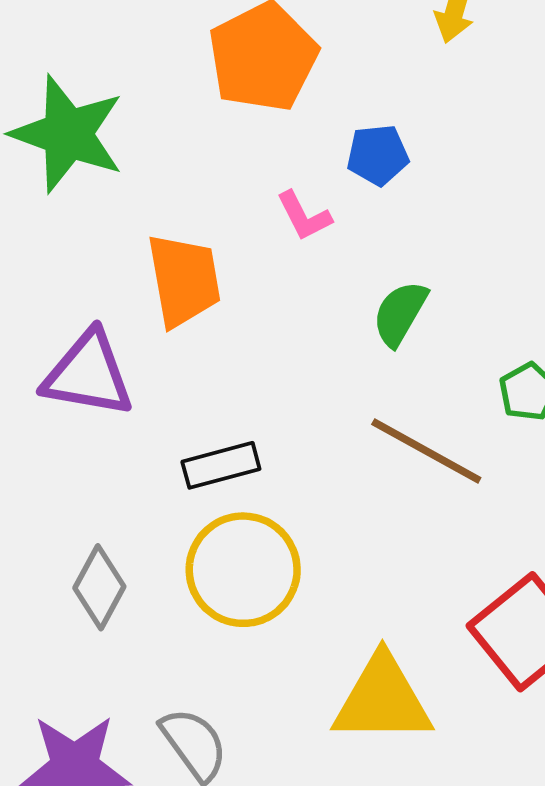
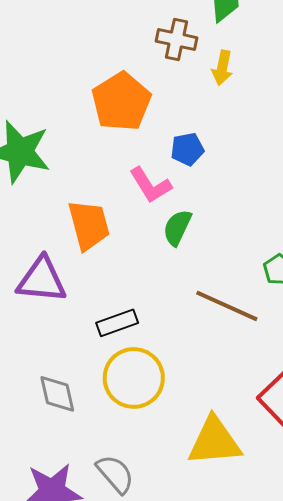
pink L-shape: (304, 216) -> (150, 185), size x1.4
green semicircle: (400, 313) -> (177, 228), moved
gray diamond: (99, 587) -> (57, 394), turned -36

